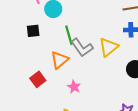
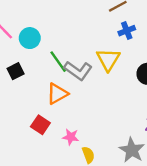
orange triangle: (60, 60) -> (57, 94), turned 30
pink star: (74, 87) -> (71, 137), moved

